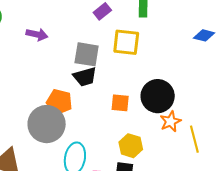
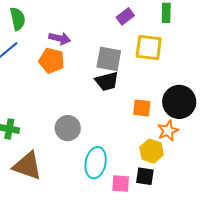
orange pentagon: (59, 102) -> (52, 61), moved
orange star: (171, 121) -> (168, 131), moved
gray circle: (47, 124) -> (68, 128), size x0.7

